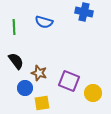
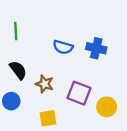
blue cross: (84, 12) -> (96, 48), moved
blue semicircle: (44, 22) -> (63, 47), moved
blue circle: (25, 88) -> (11, 101), moved

